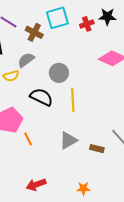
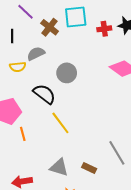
yellow line: (73, 100) -> (60, 123), moved, turned -45
gray triangle: (68, 140) -> (59, 167), moved, turned 36
brown rectangle: (97, 149) -> (89, 168), moved

